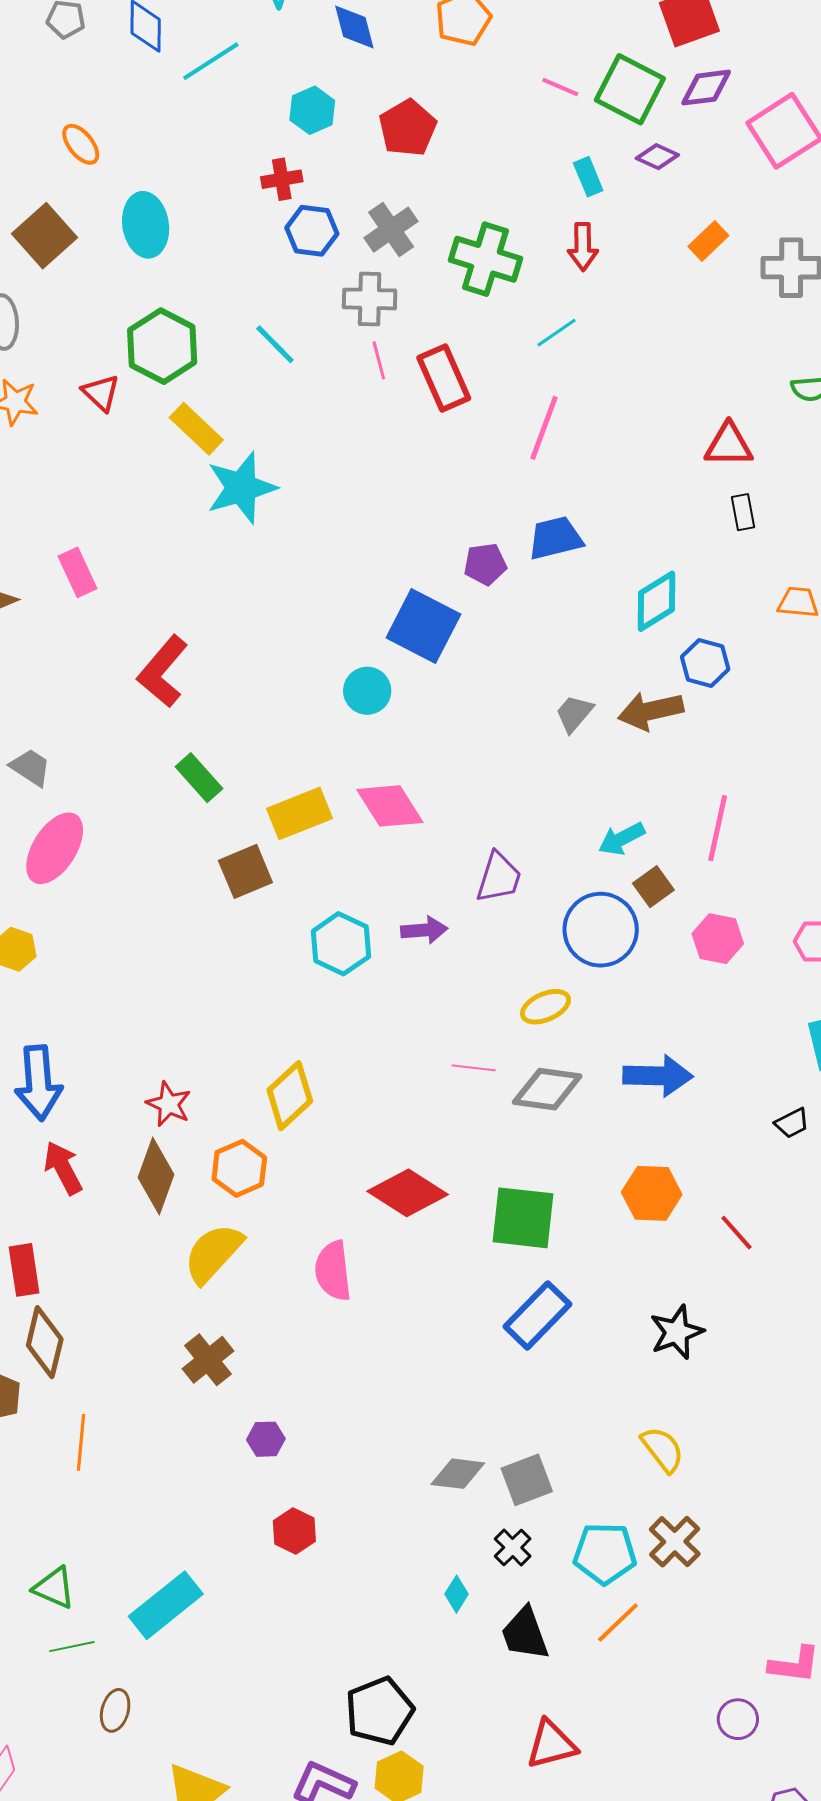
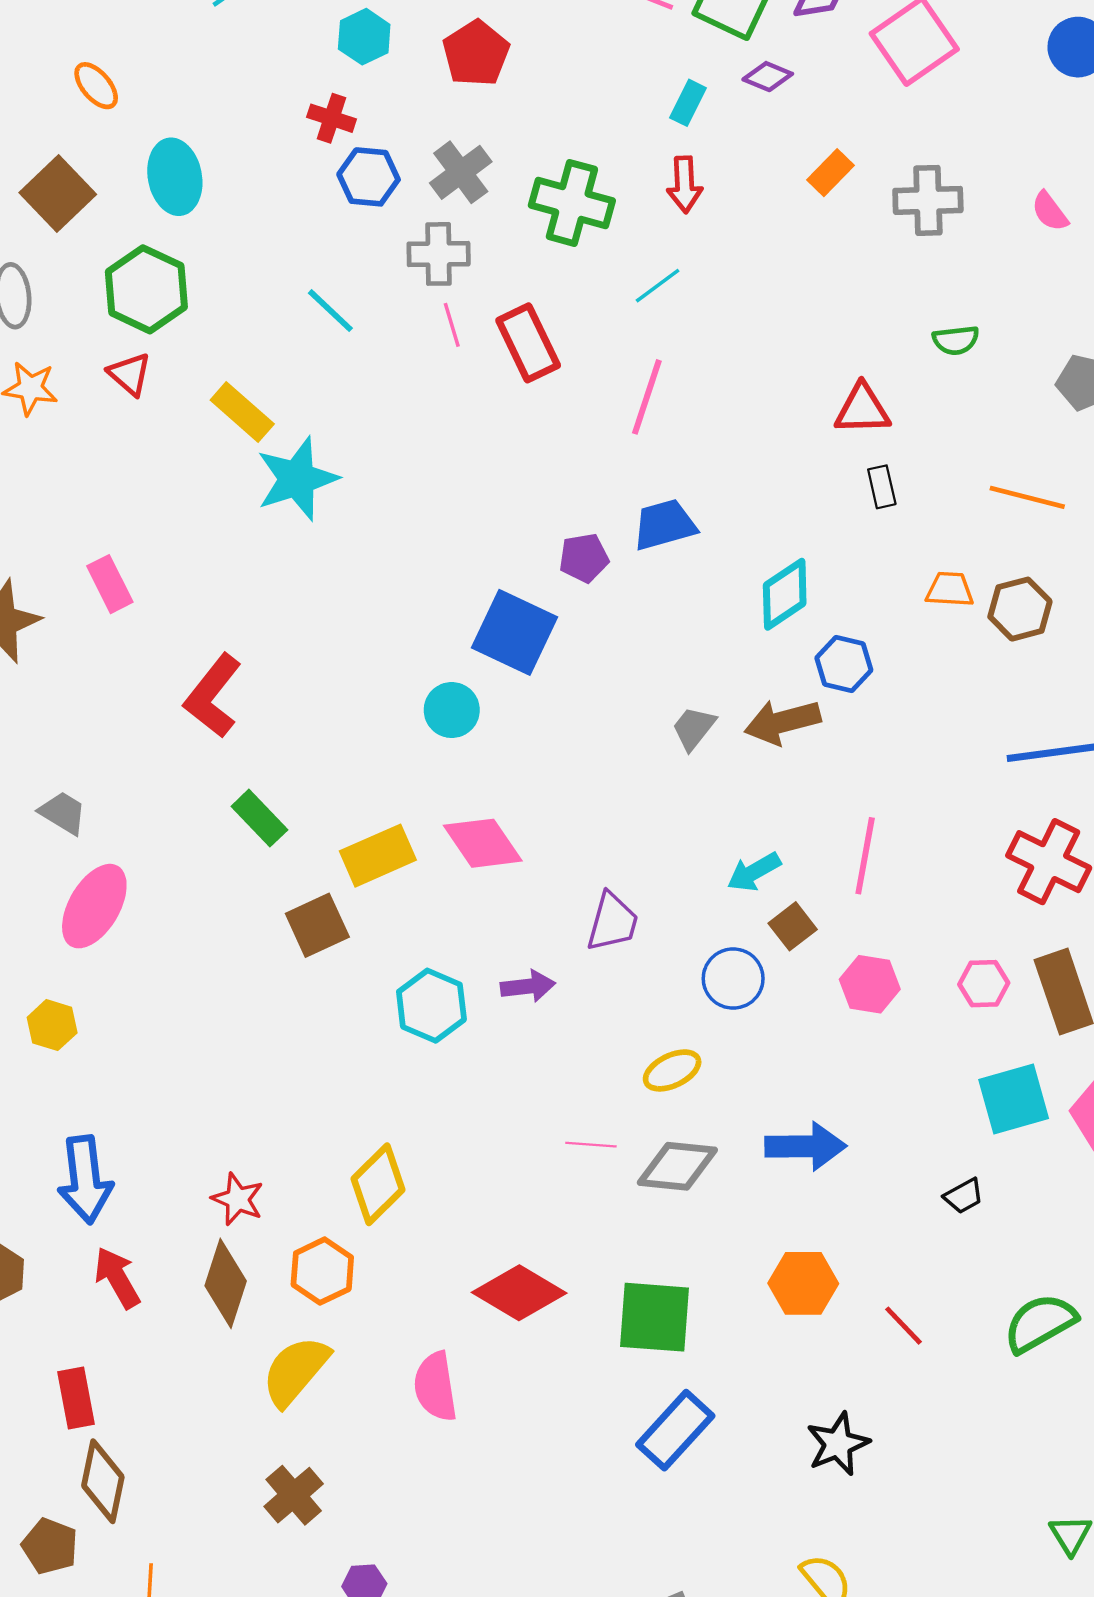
cyan rectangle: (588, 177) -> (688, 103), turned 51
red cross: (282, 179) -> (331, 118), turned 30
green hexagon: (162, 346) -> (146, 289), moved
blue circle: (601, 930) -> (733, 979), size x0.7

